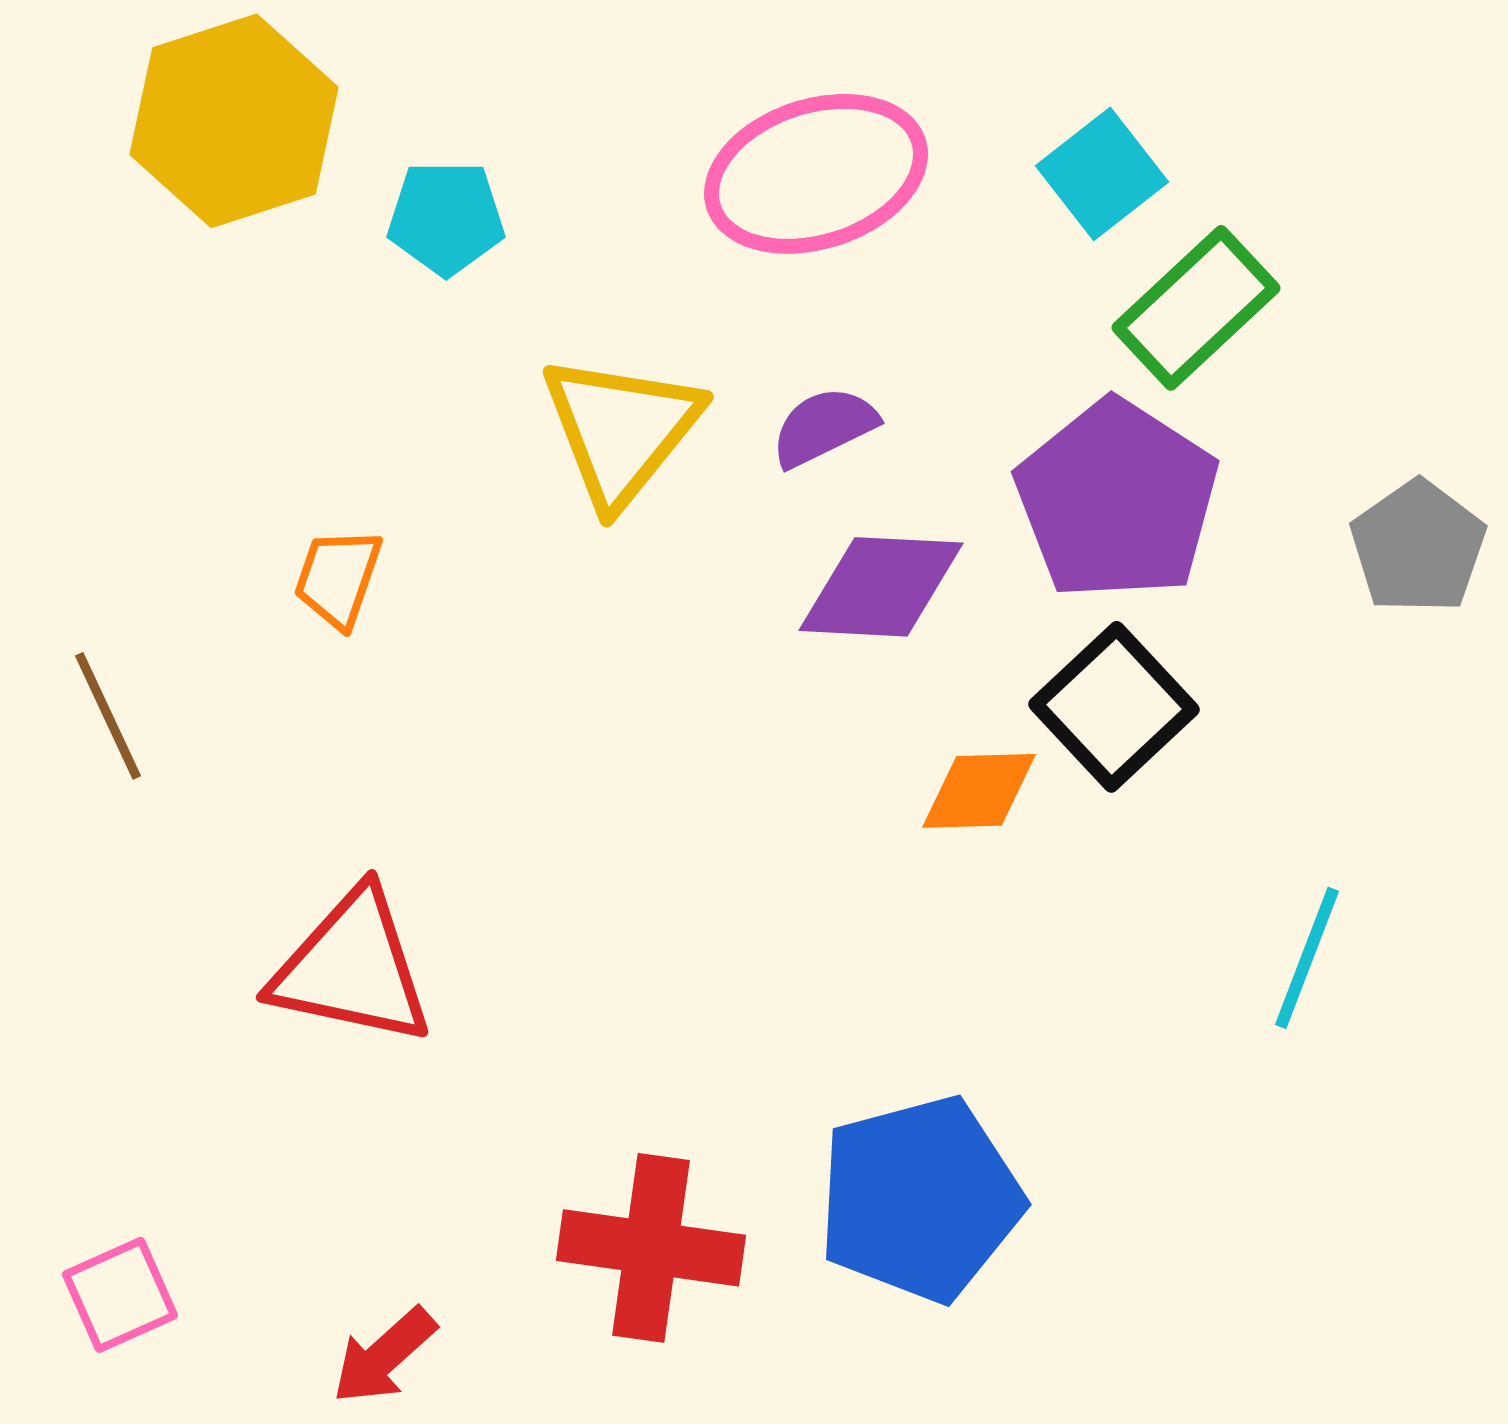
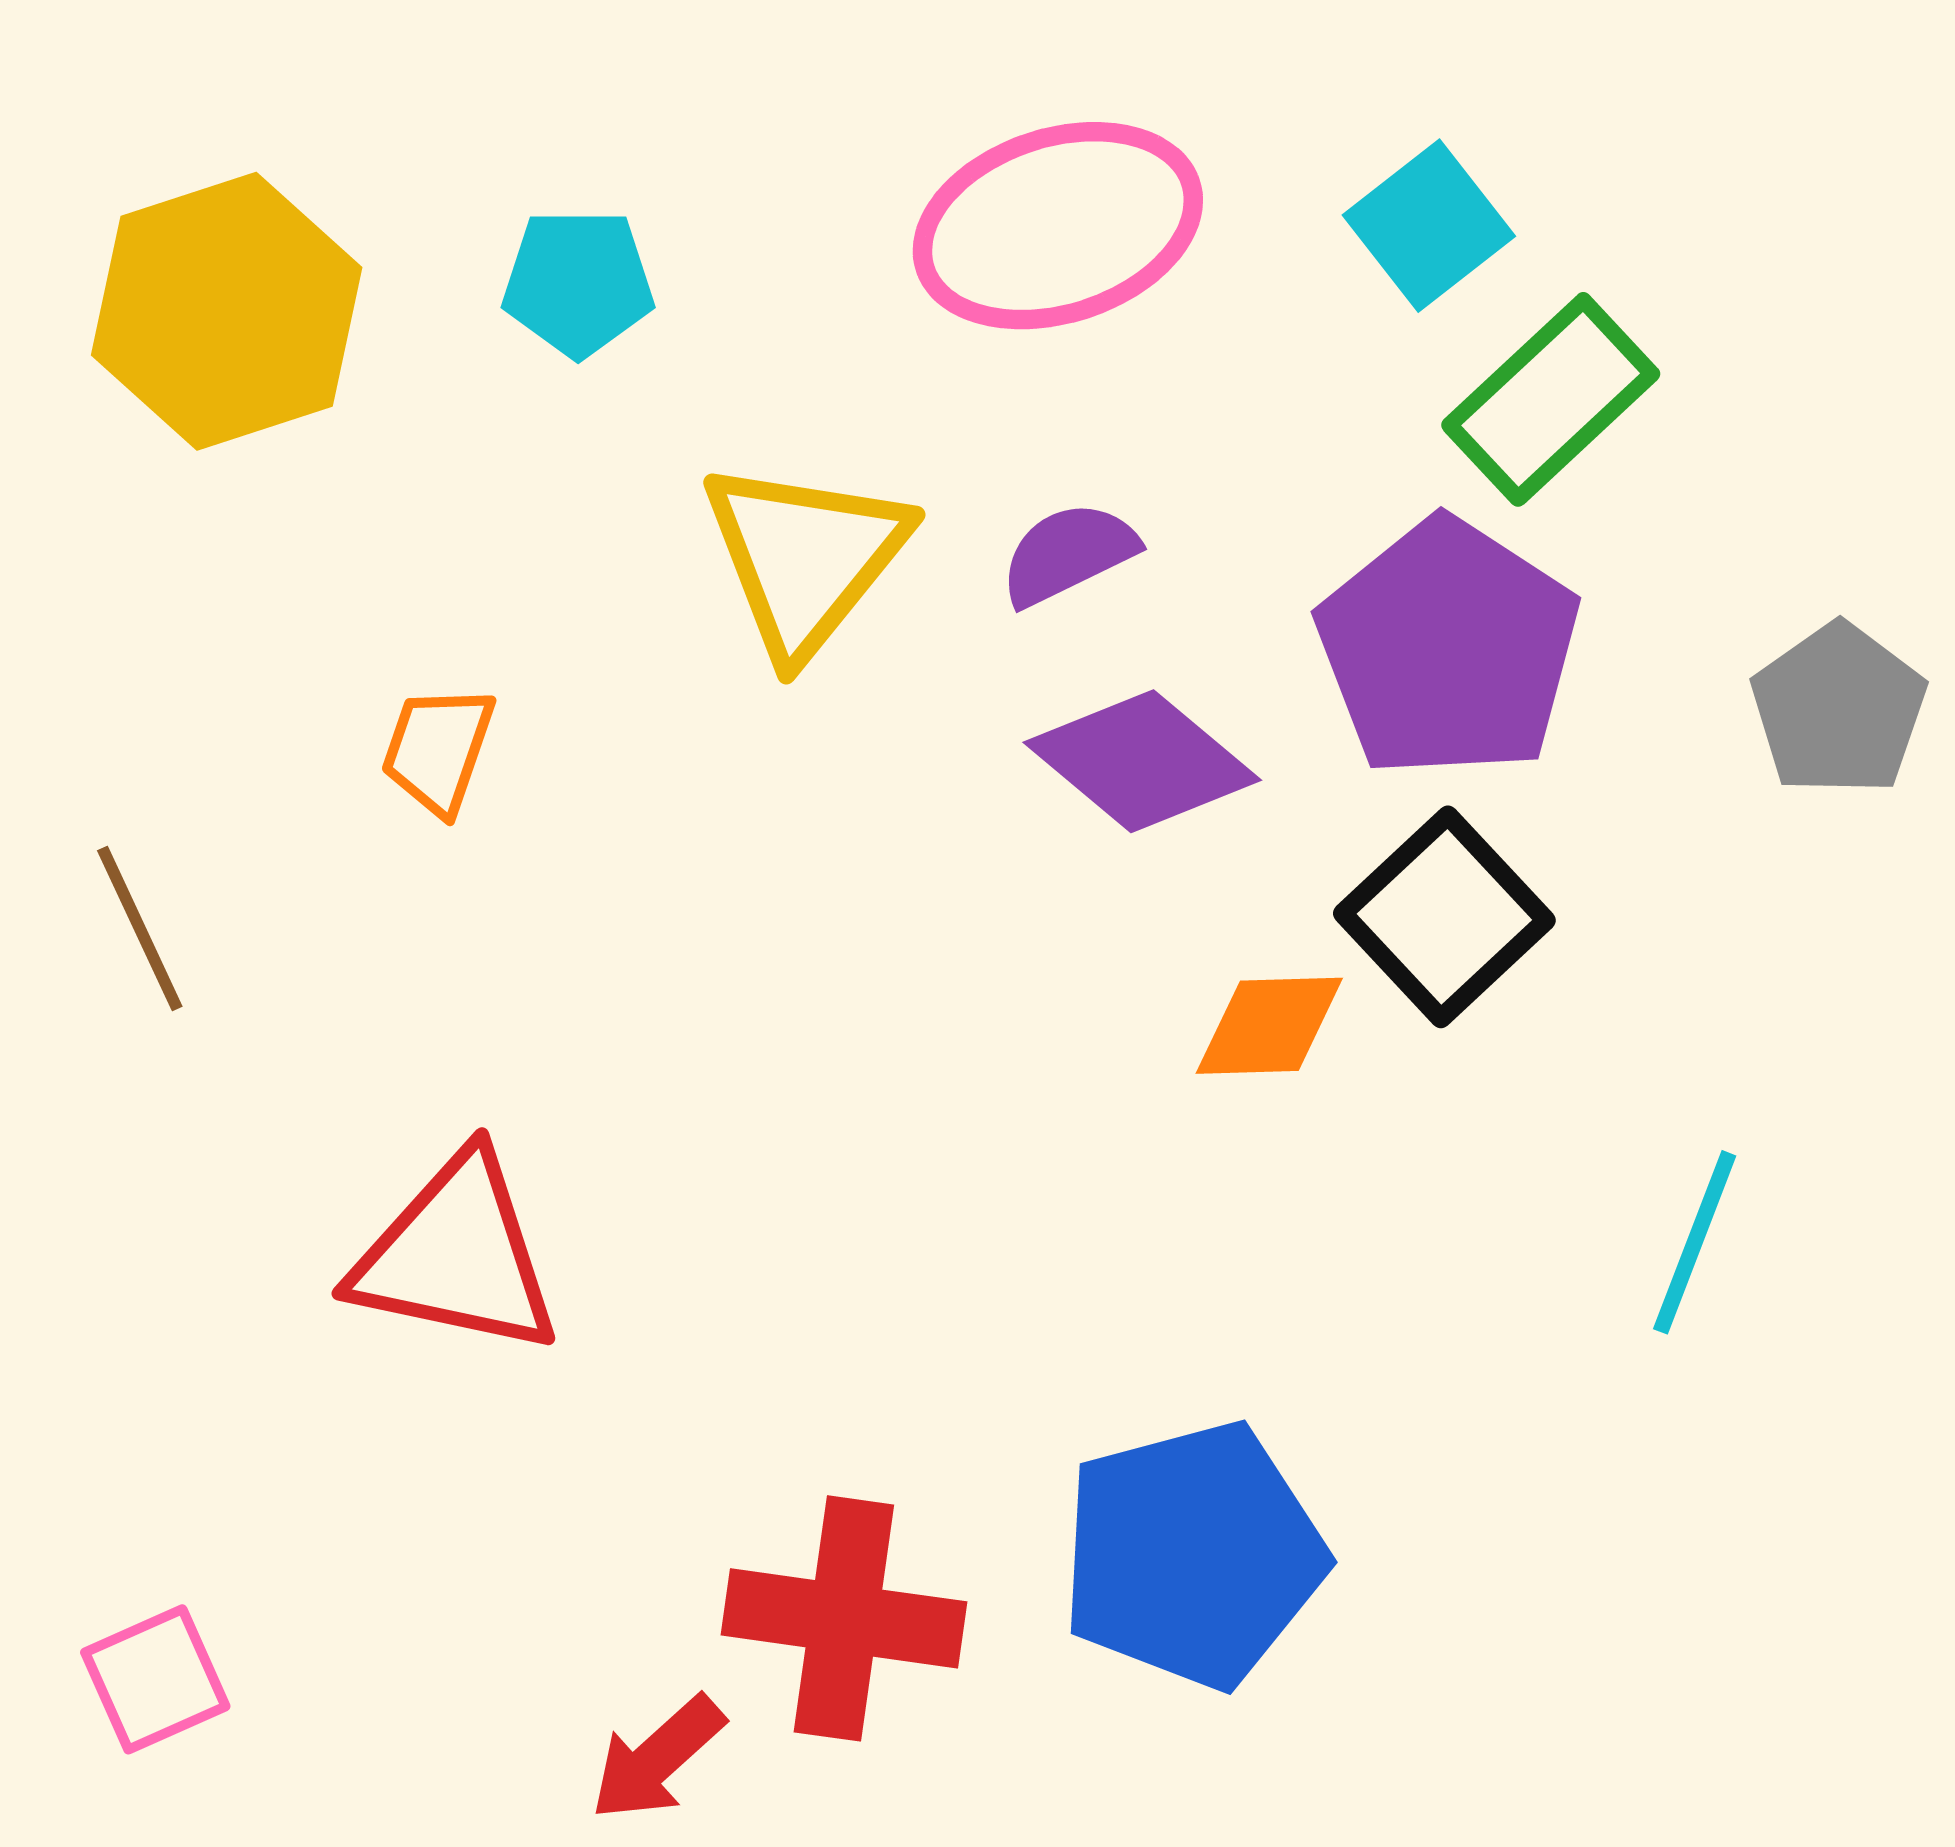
yellow hexagon: (234, 121) -> (227, 311), moved
purple diamond: (881, 587) -> (1142, 761), turned 37
red arrow: (384, 1356) -> (657, 1758), moved

